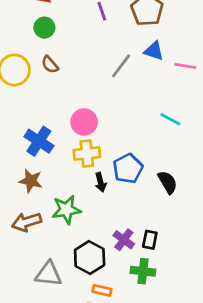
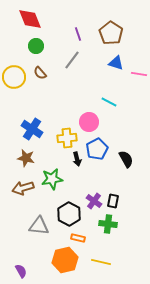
gray line: (121, 66) -> (72, 60), moved
cyan line: (170, 119) -> (109, 102), moved
pink circle: (84, 122) -> (89, 122), moved

